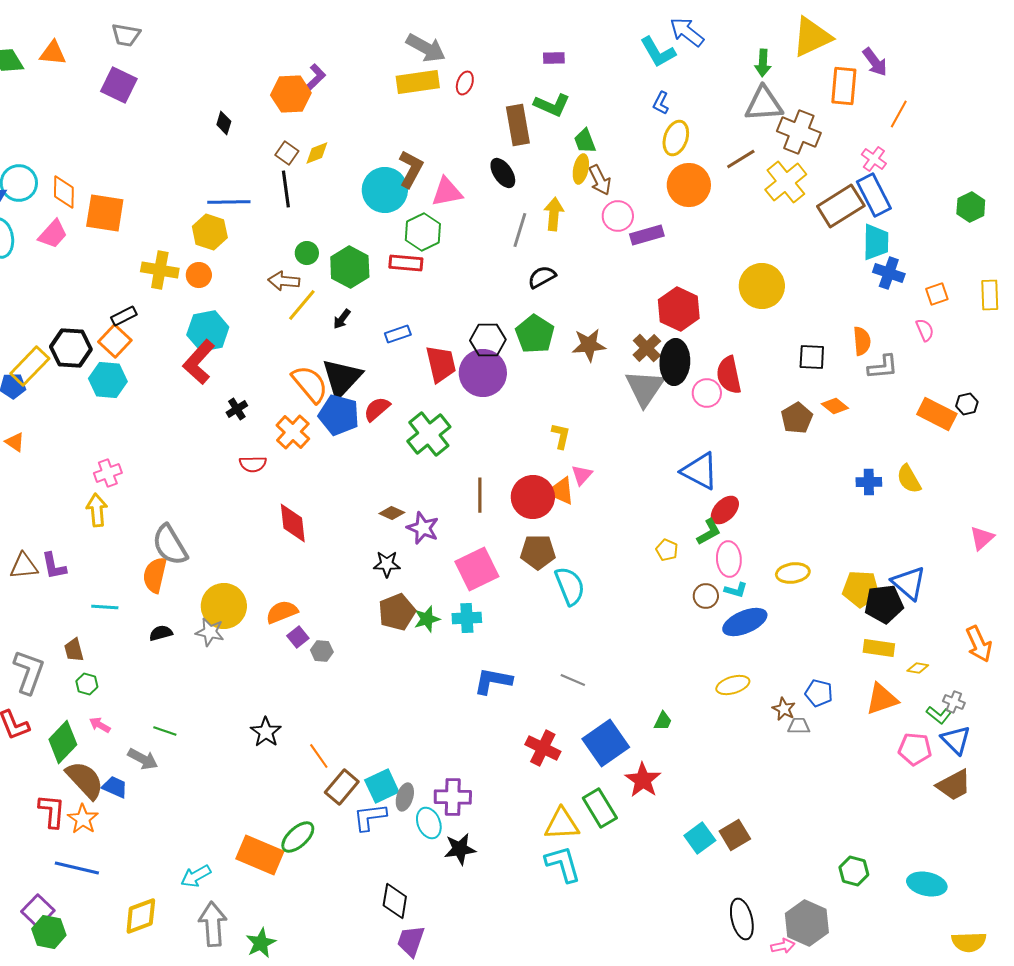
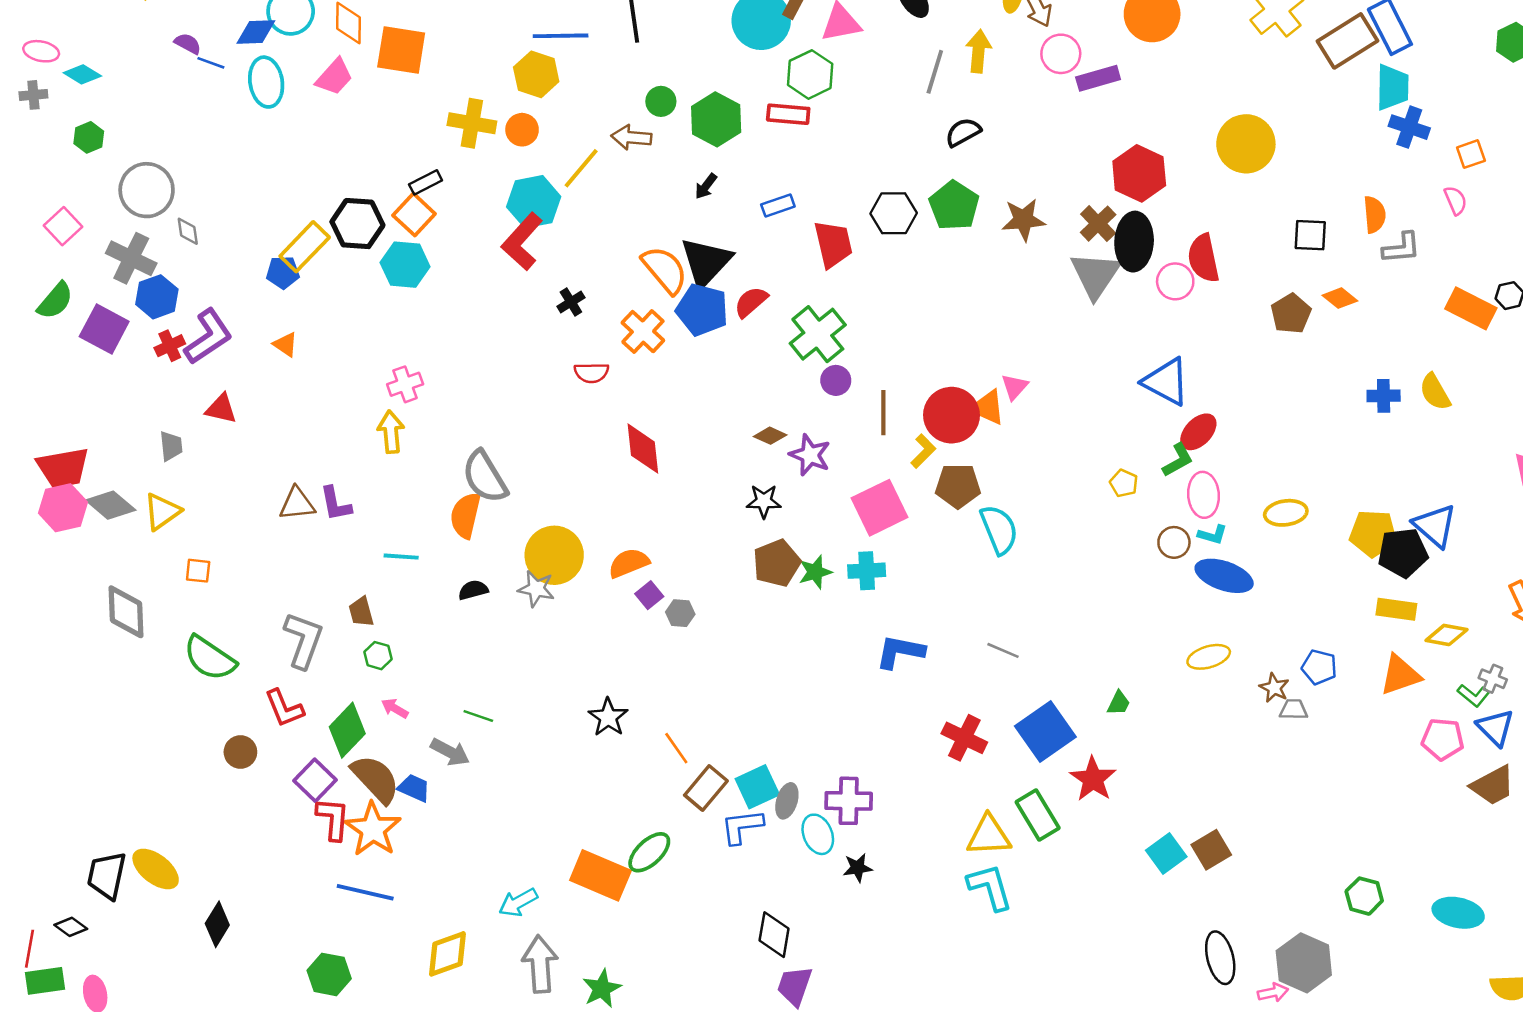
yellow line: (302, 305) -> (581, 168), moved
purple circle: (483, 373) -> (836, 380), moved, size x0.5
yellow L-shape: (561, 436) -> (923, 451), moved, turned 32
blue ellipse: (745, 622) -> (1224, 576), turned 42
yellow diamond: (918, 668) -> (1447, 635), size x1.5
orange star: (83, 819) -> (373, 829), size x1.4
black star: (460, 849) -> (858, 868), size x0.7
purple square: (38, 911) -> (315, 780), moved

